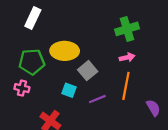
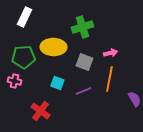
green cross: (127, 29) -> (82, 27), moved
gray square: (88, 71) -> (84, 62), moved, turned -30

